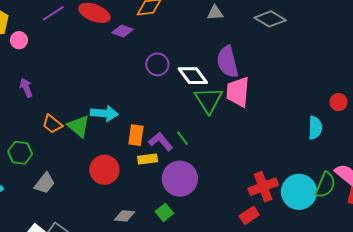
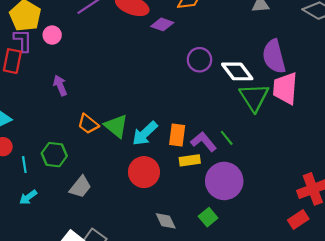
cyan arrow: (104, 113) -> (145, 133), moved, turned 132
gray diamond: (125, 216) -> (166, 221), turned 60

